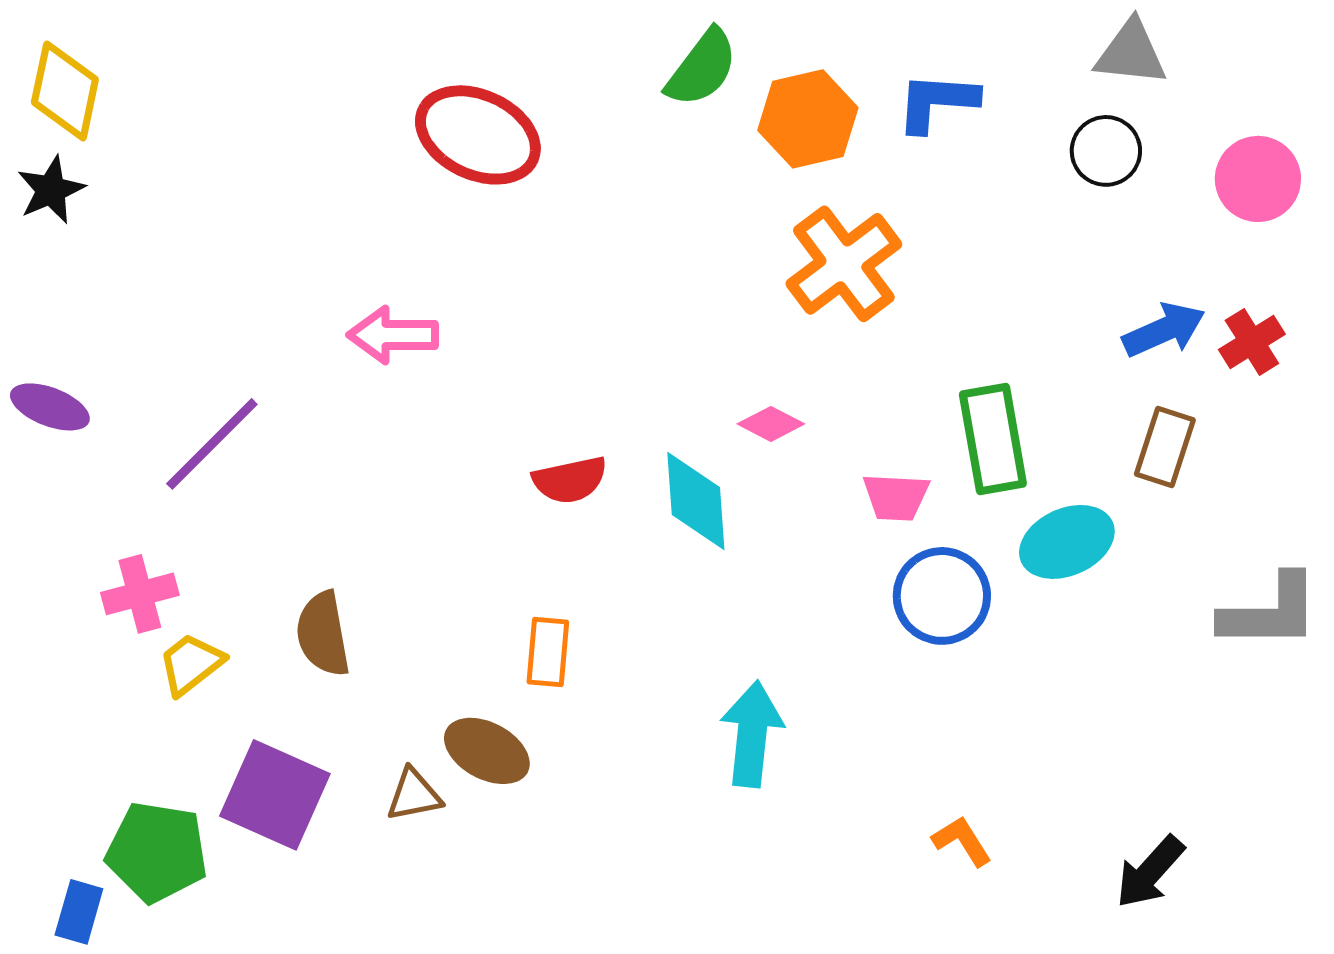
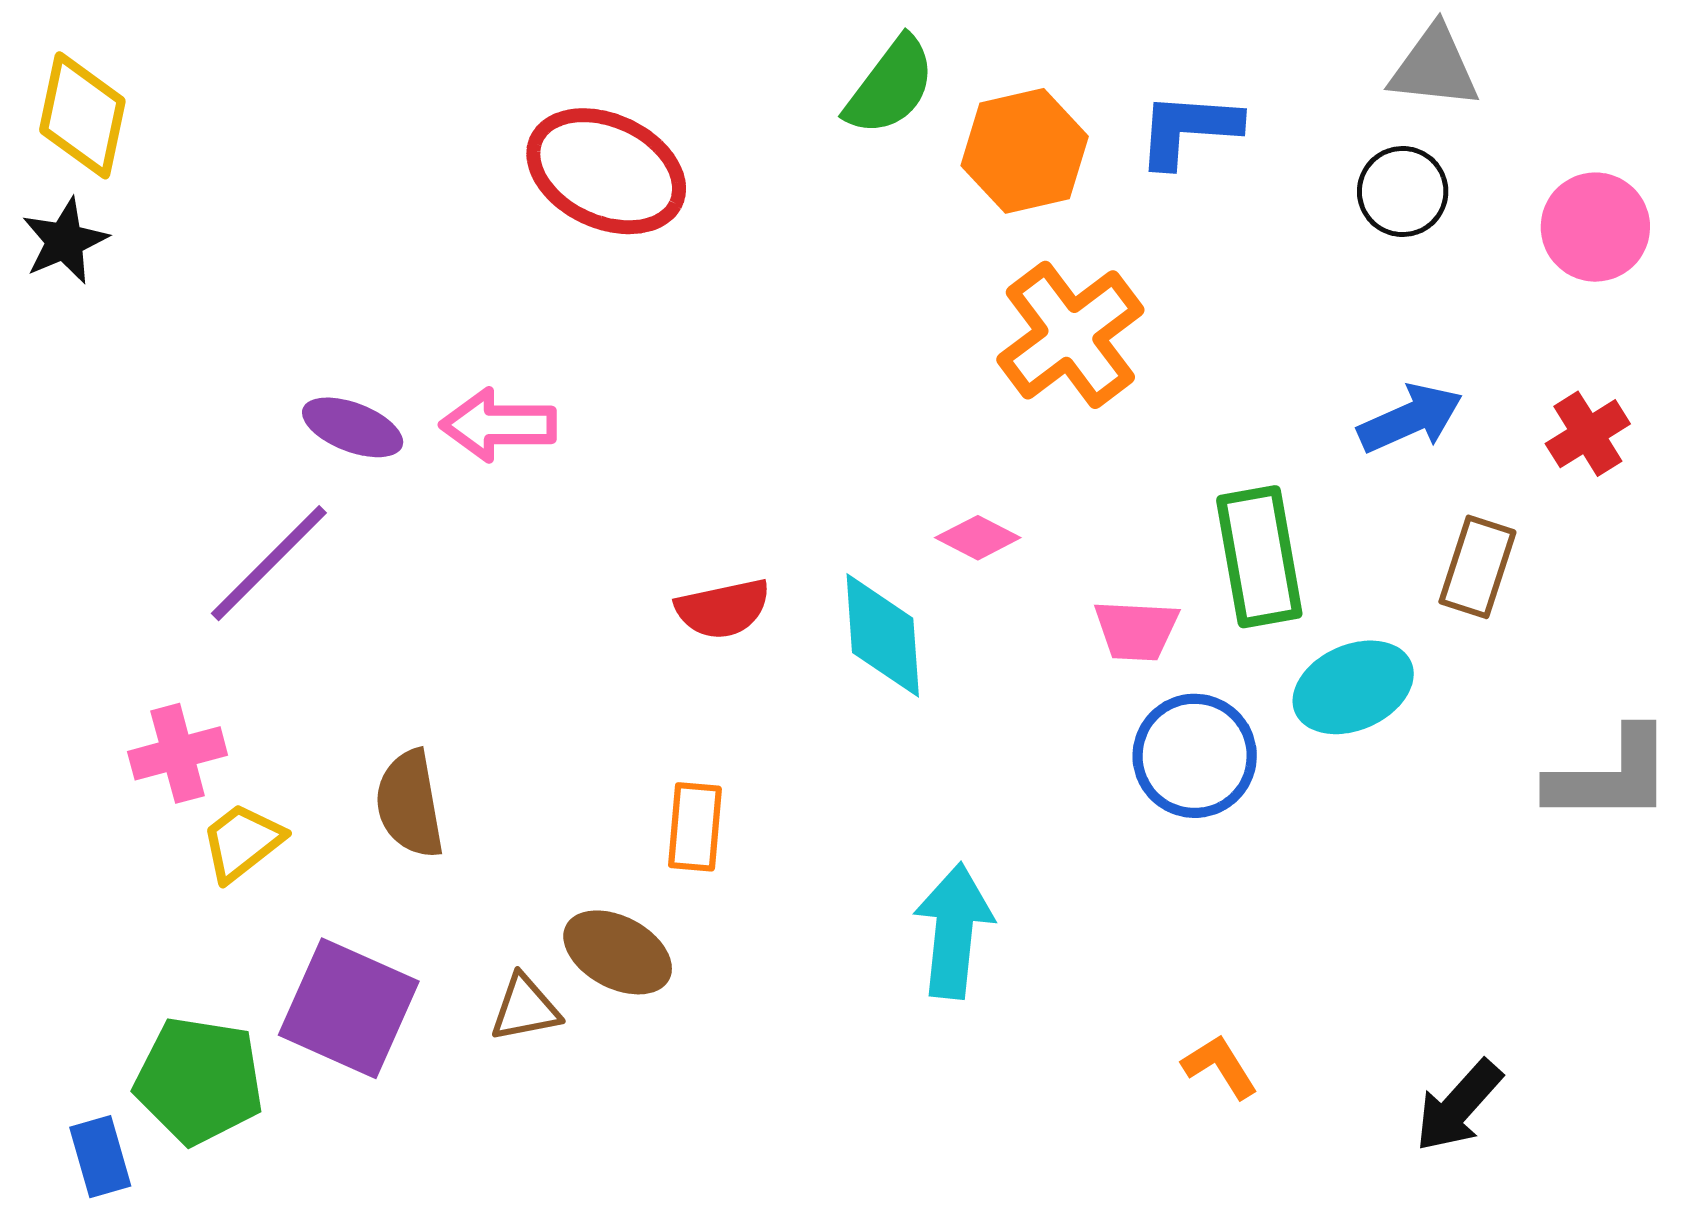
blue arrow: (1164, 330) -> (1410, 419), moved
purple ellipse: (50, 407) -> (353, 427), moved
blue rectangle: (79, 912) -> (100, 1157), turned -32

